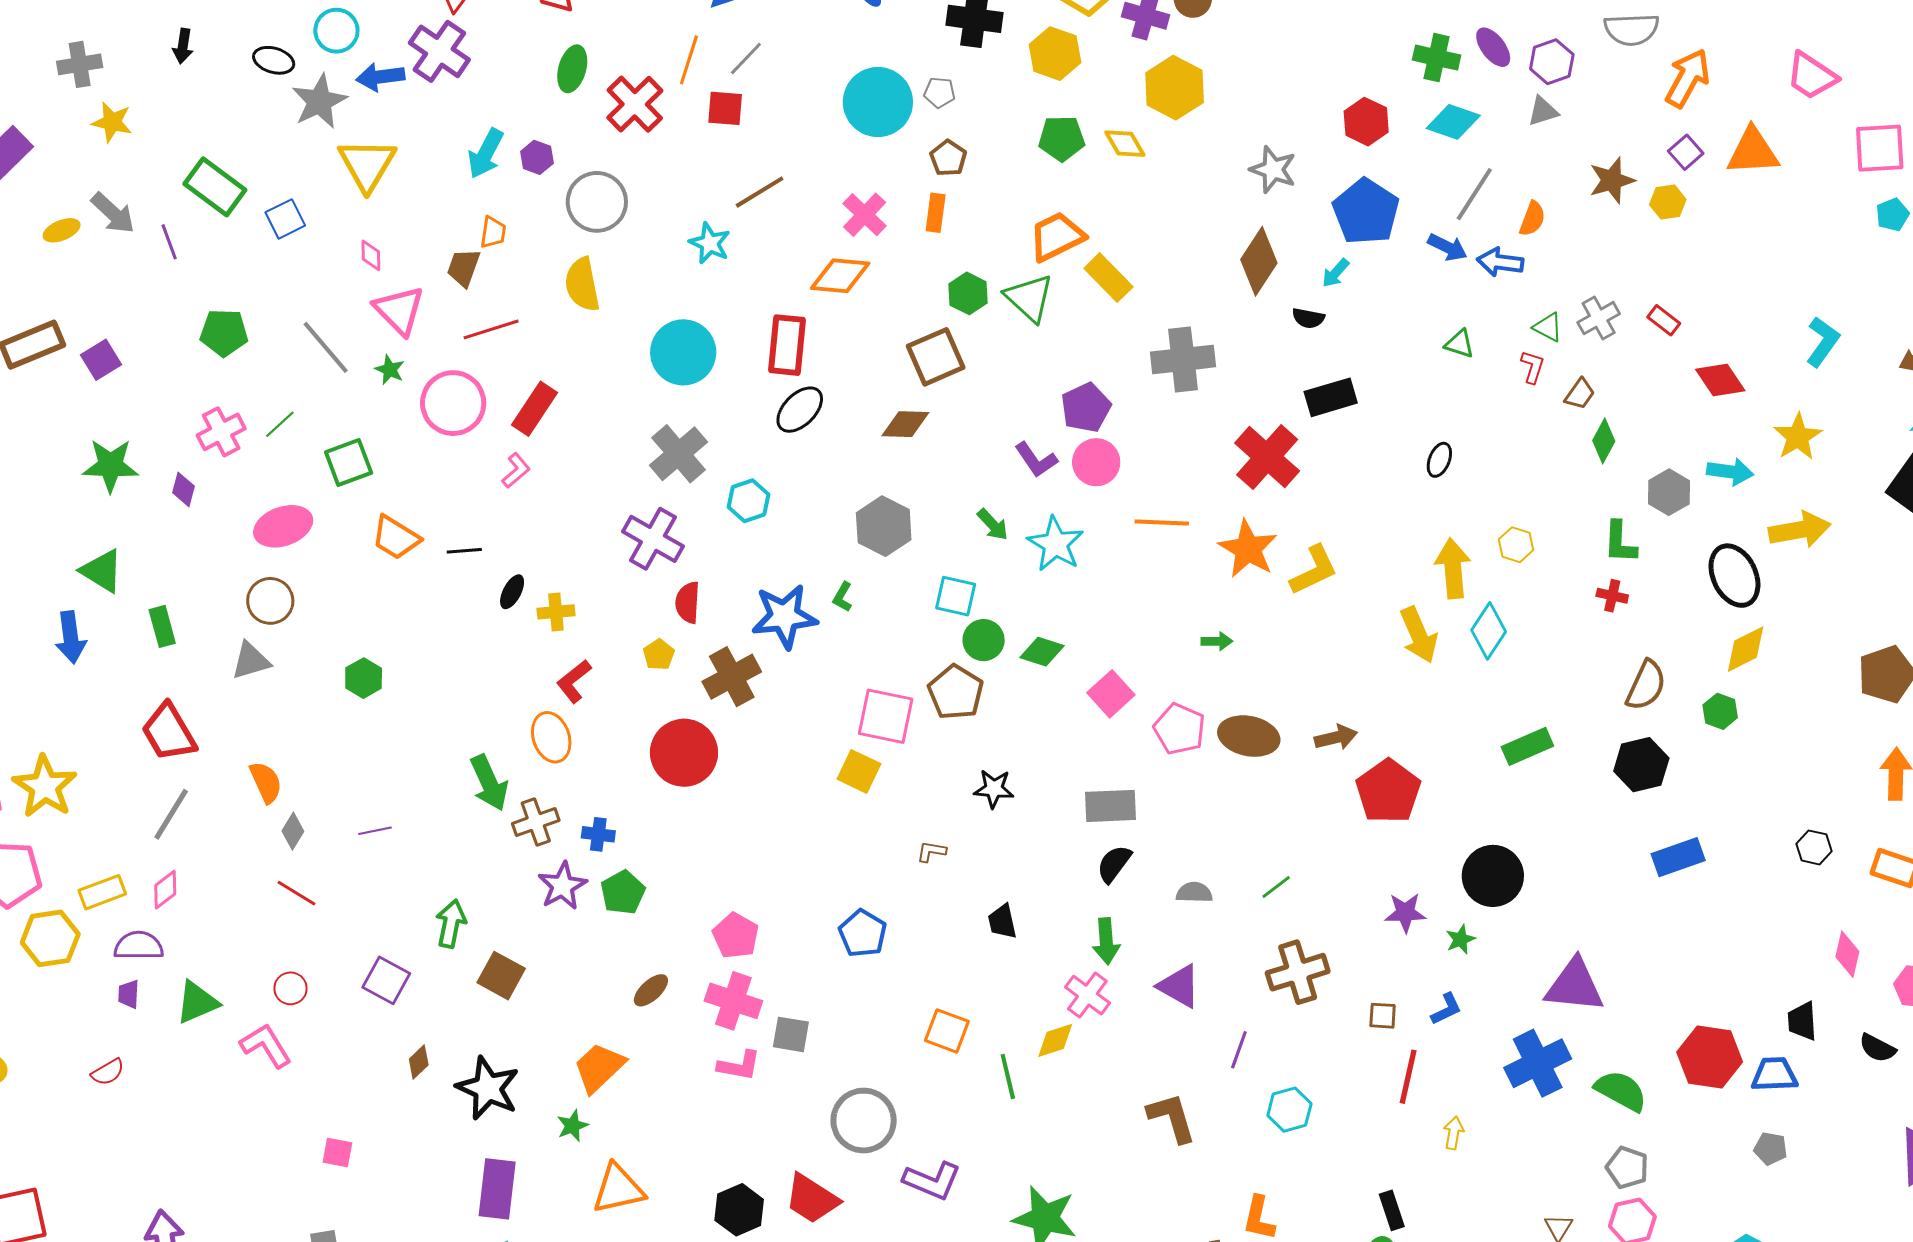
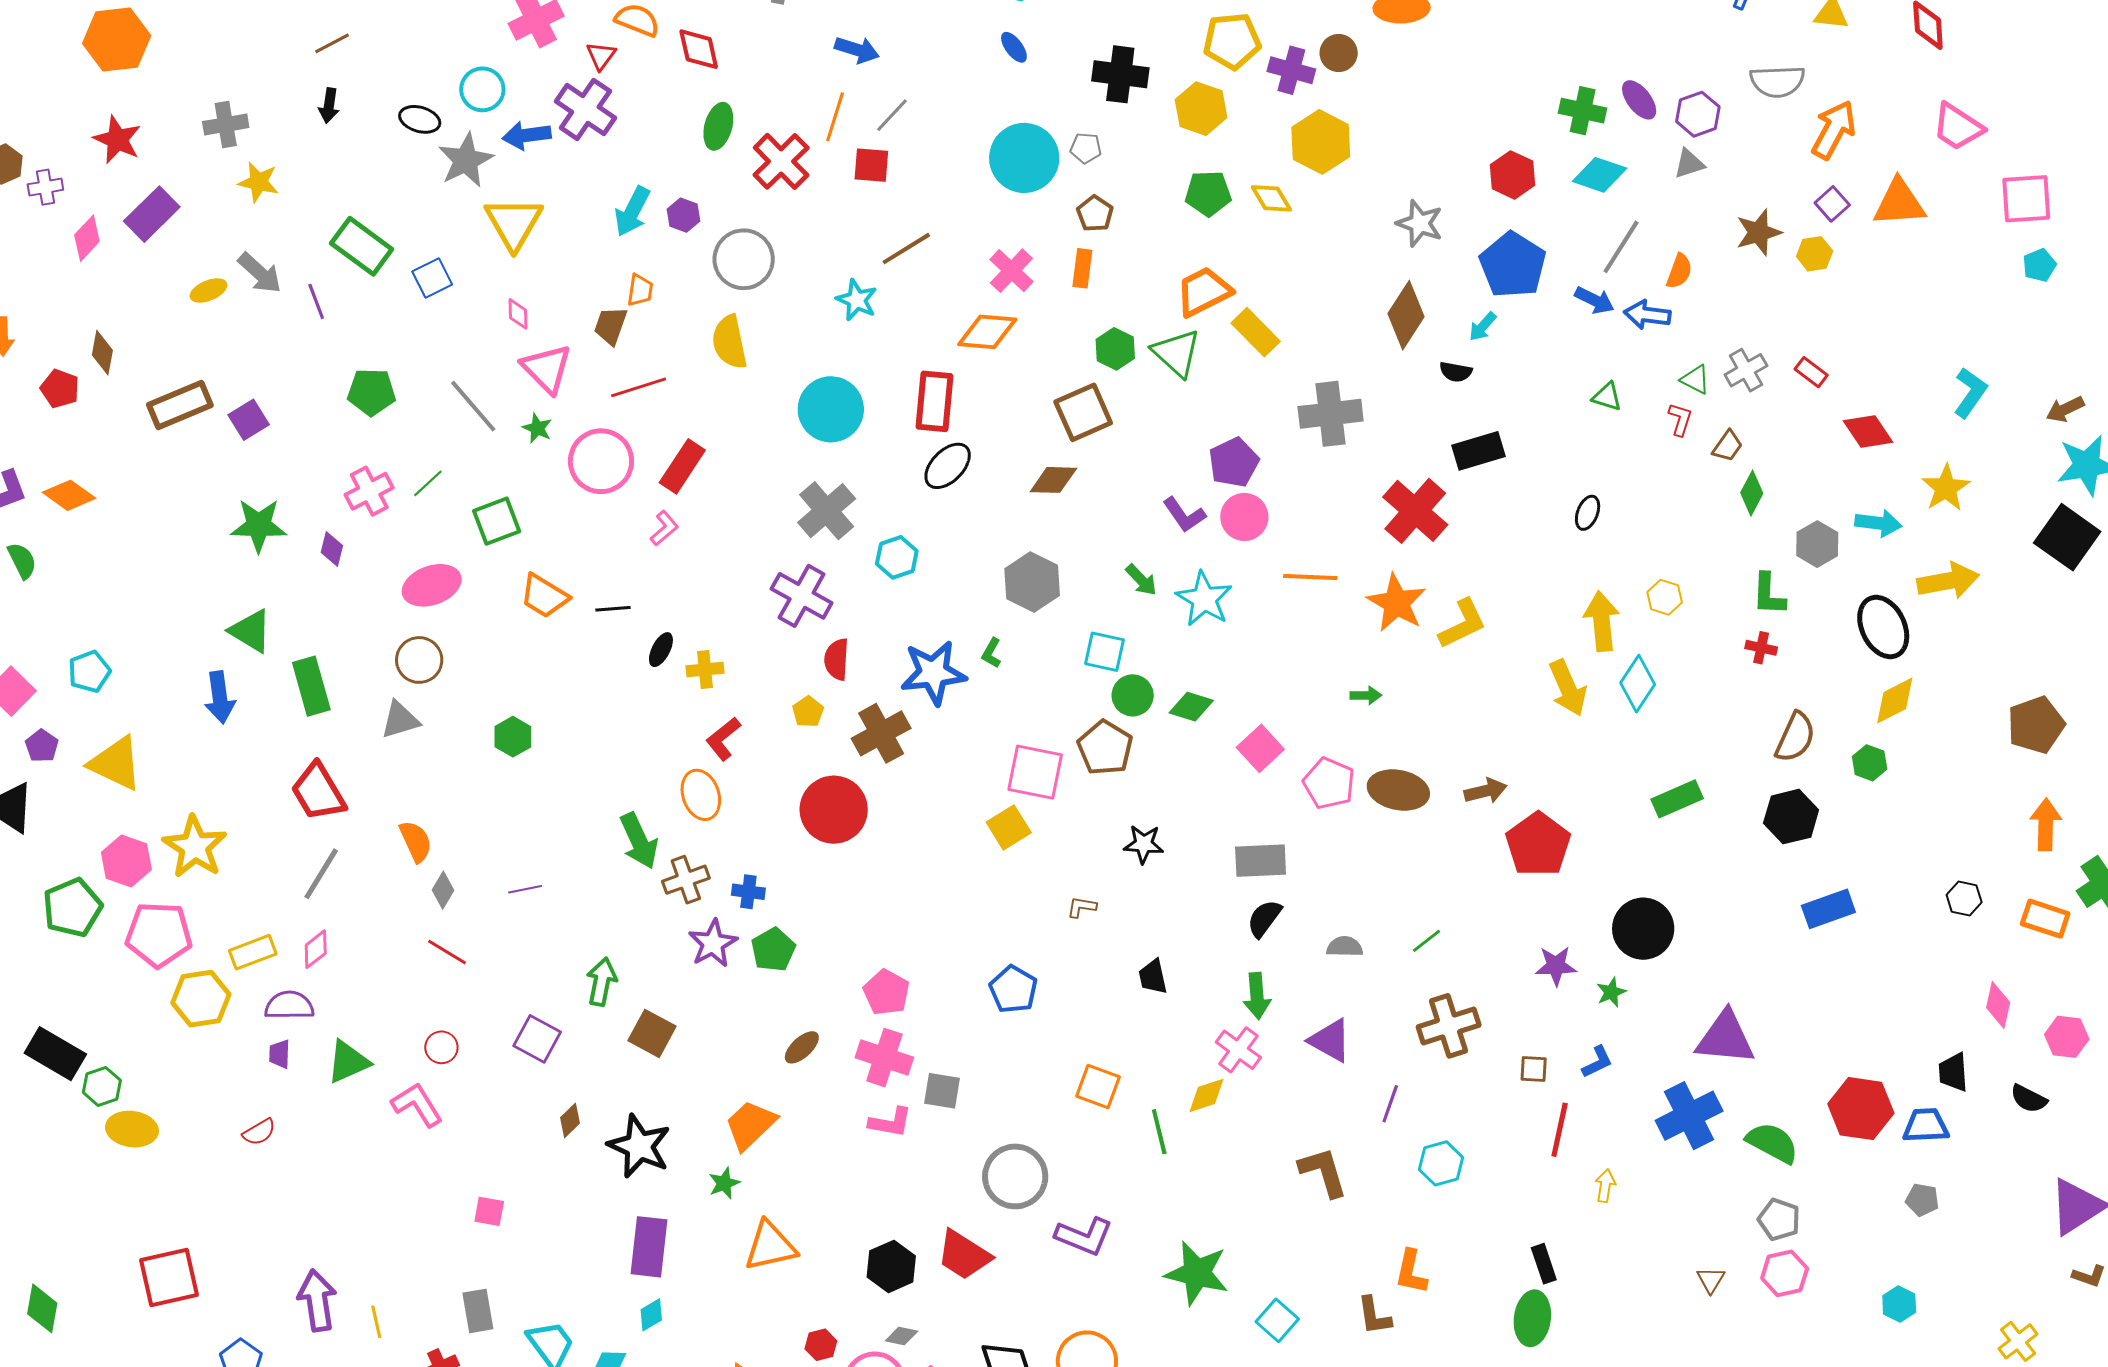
green rectangle: (162, 626) -> (311, 686), size x1.4
yellow square: (859, 771) -> (1009, 827), turned 33

